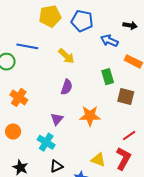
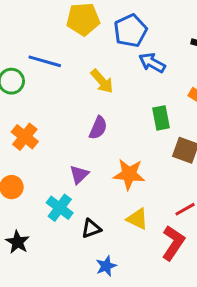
blue pentagon: (82, 21) -> (130, 31), turned 30
blue arrow: (109, 41) -> (152, 63), moved
yellow triangle: (98, 160) -> (137, 219), moved
black triangle: (56, 166) -> (91, 229), moved

